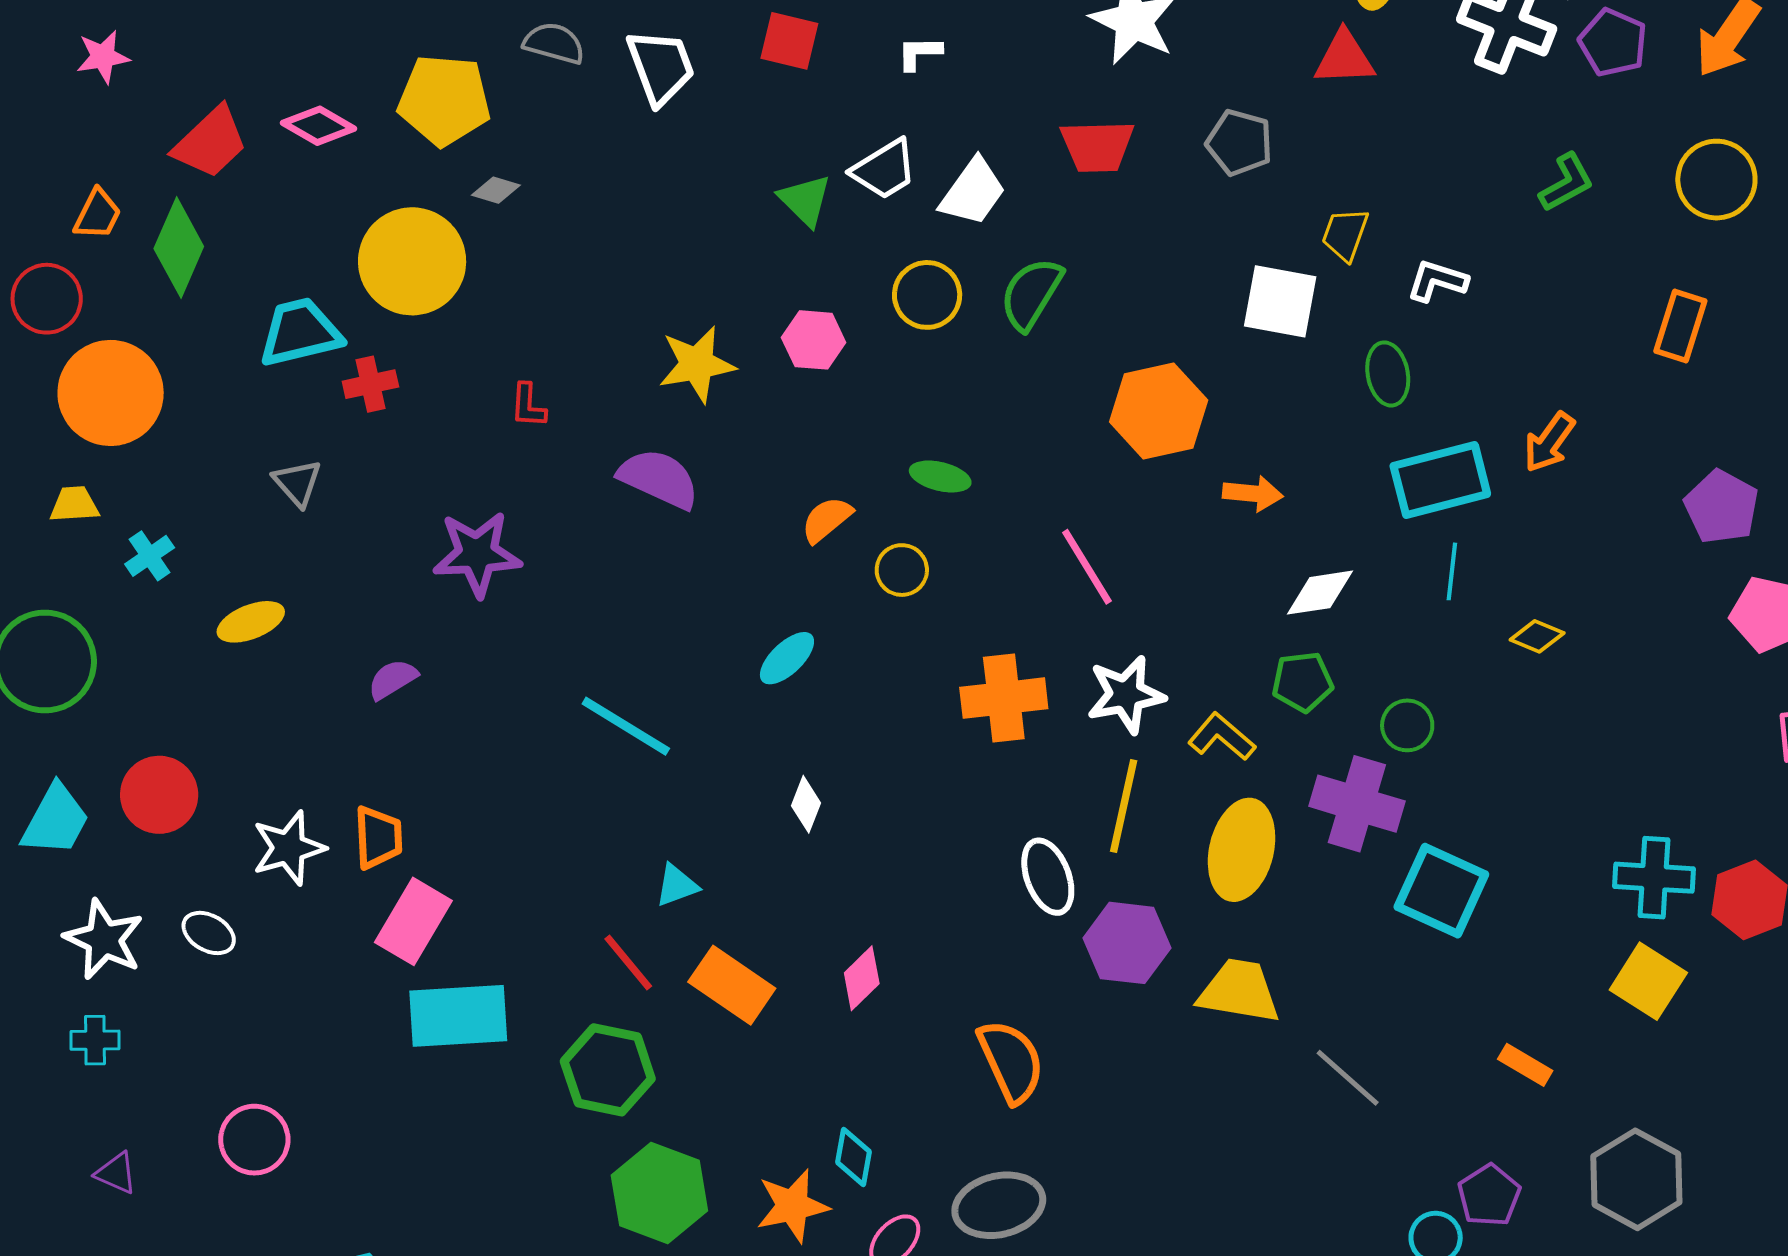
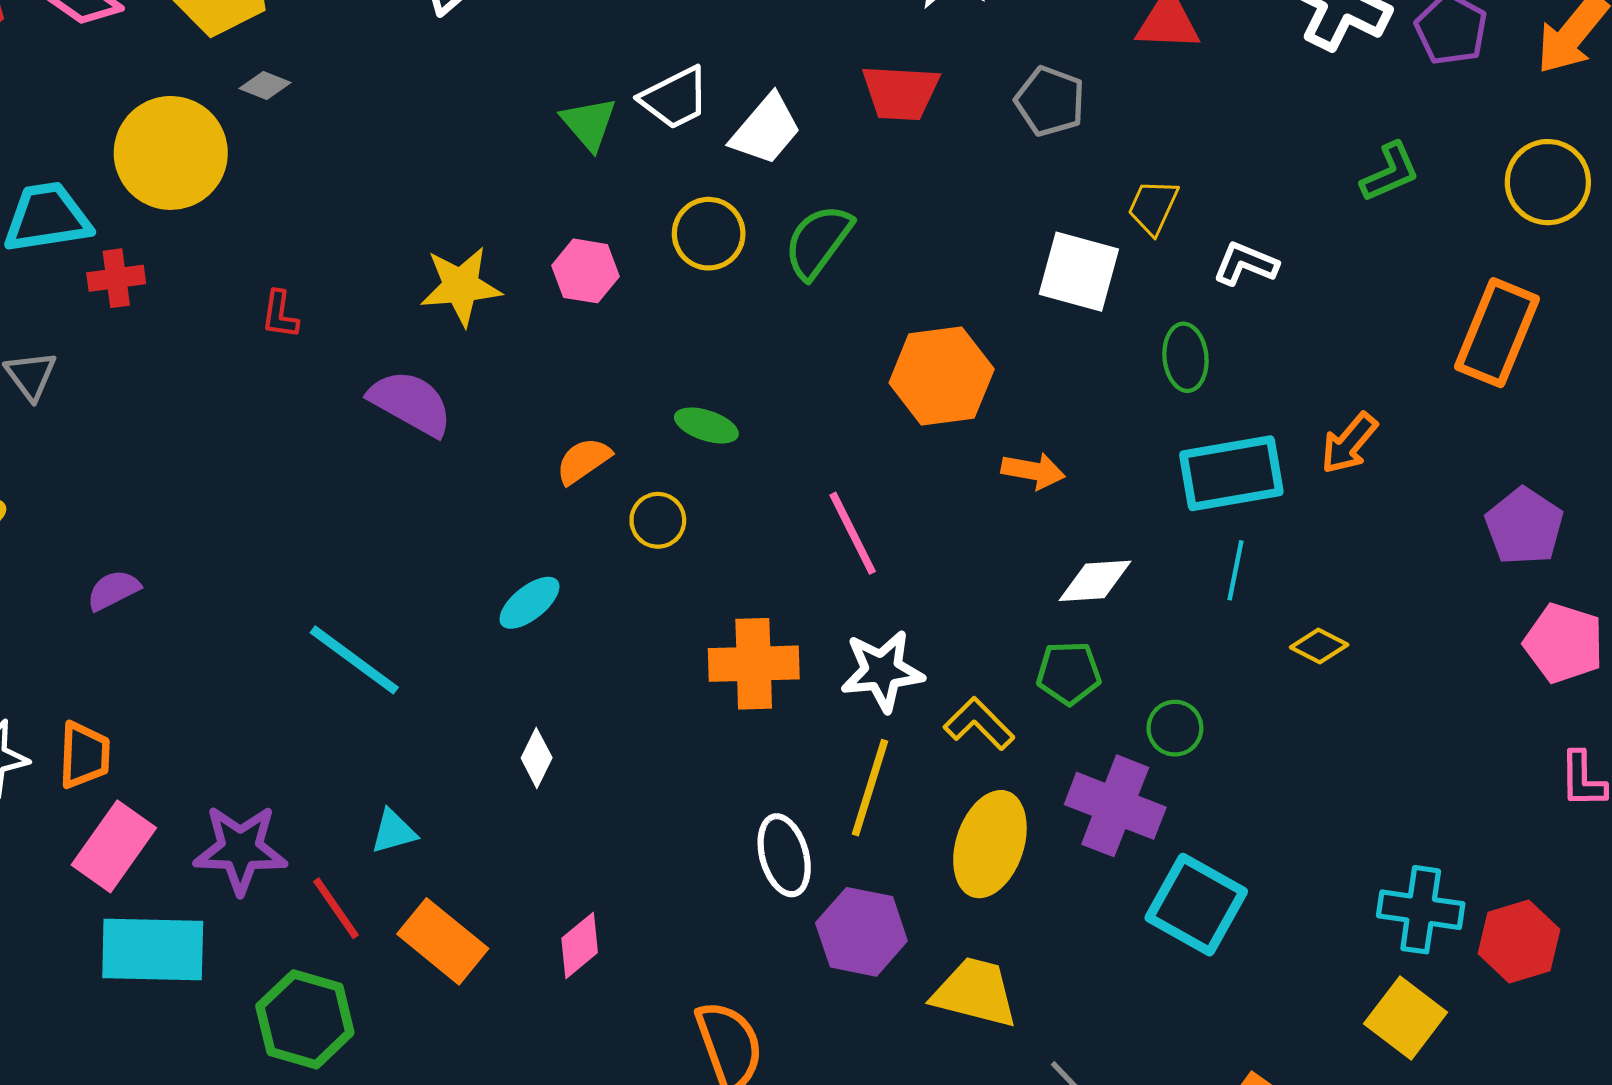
orange rectangle: (1680, 326) -> (1497, 333), size x1.4
purple star: (477, 554) -> (240, 849), moved

